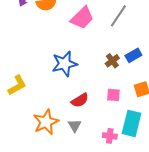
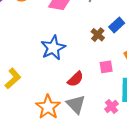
gray triangle: (75, 126) -> (76, 104), size x1.5
pink cross: (110, 136) -> (112, 106), turned -32

